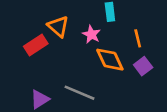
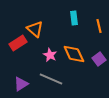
pink star: (91, 34) -> (50, 55), moved
orange line: (138, 38) -> (99, 26), moved

